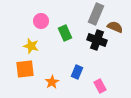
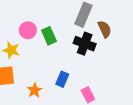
pink circle: (41, 21) -> (28, 30), moved
brown semicircle: (115, 27) -> (105, 29), turned 42

